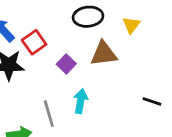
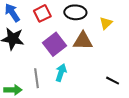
red square: (34, 42) -> (42, 13), moved
purple square: (66, 64) -> (55, 44), size x1.6

